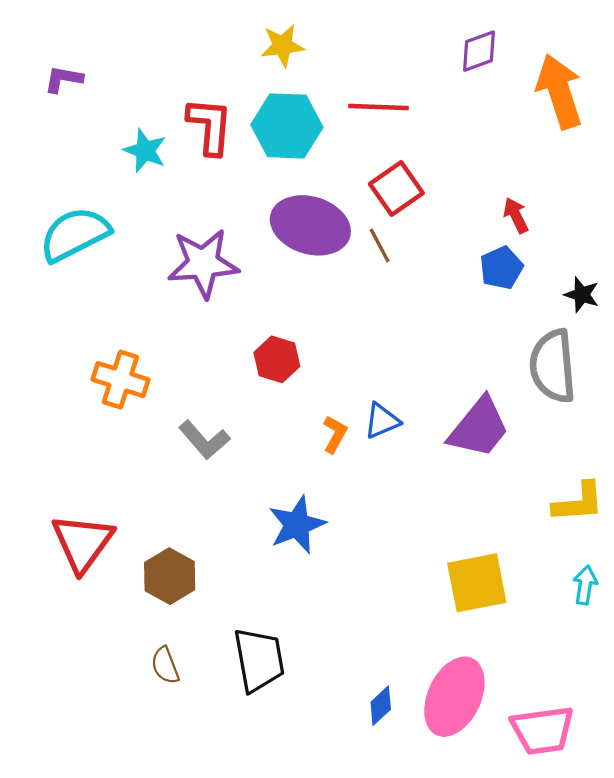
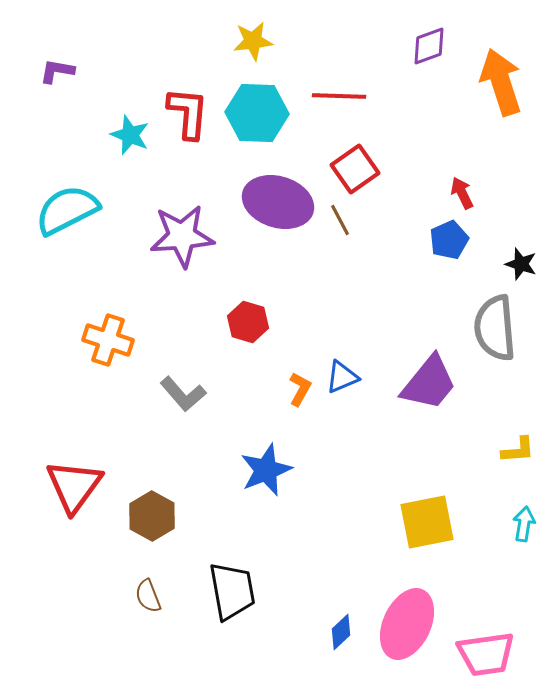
yellow L-shape: (578, 502) -> (518, 450), size x0.7

